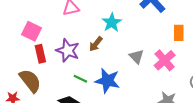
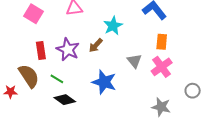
pink square: (31, 31) -> (33, 14), moved
orange rectangle: (179, 33) -> (162, 42), moved
green line: (80, 79) -> (57, 79), moved

